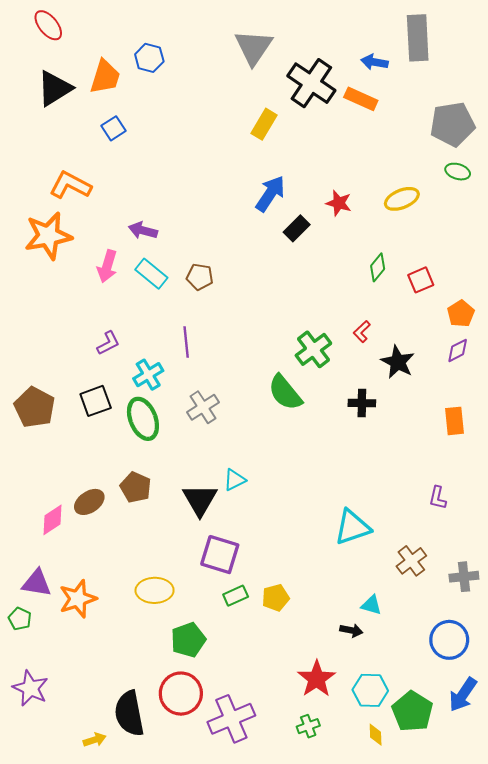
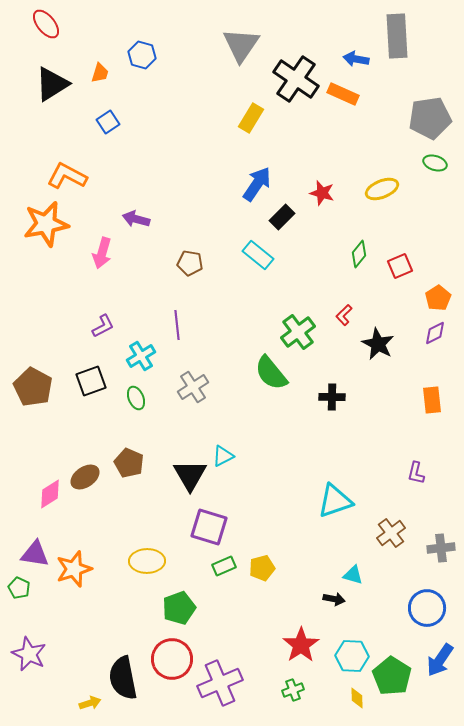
orange trapezoid: (105, 77) -> (100, 73), size x0.6
cyan rectangle: (151, 274) -> (258, 255), moved
black cross: (362, 403) -> (332, 397), moved
green ellipse: (143, 419) -> (136, 398), size x0.6

